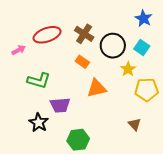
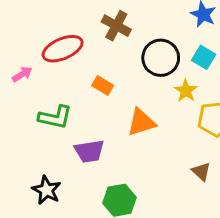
brown cross: (84, 34) -> (116, 26), moved
orange rectangle: (82, 62) -> (103, 85), moved
black star: (39, 123) -> (47, 190), moved

